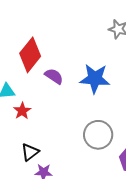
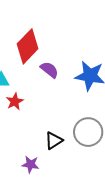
black triangle: (30, 152) -> (54, 141), moved

